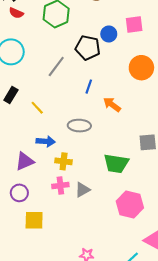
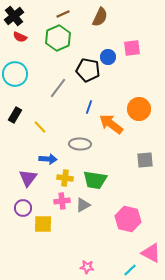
orange circle: (141, 68) -> (139, 109), moved
orange arrow: (112, 104) -> (111, 124), size x1.4
purple triangle: (25, 161) -> (28, 178), turned -30
green trapezoid: (116, 163) -> (95, 180), moved
yellow square: (34, 220) -> (43, 224), moved

